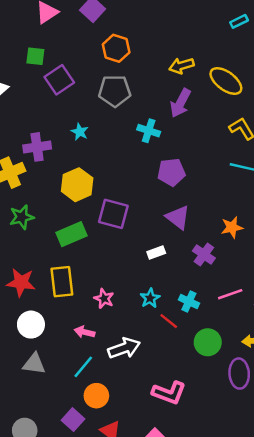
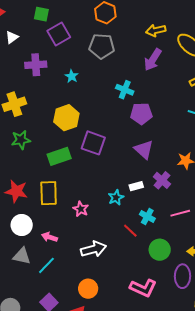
cyan cross: (149, 131) -> (125, 90), moved
purple cross: (37, 147) -> (36, 65), moved
white rectangle: (156, 253) -> (136, 186), moved
cyan star: (150, 298) -> (116, 198), moved
pink arrow: (85, 332) -> (50, 237), moved
cyan line: (83, 367) -> (46, 265), moved
pink L-shape: (169, 393) -> (143, 288), moved
orange circle: (96, 396) -> (88, 289), moved

